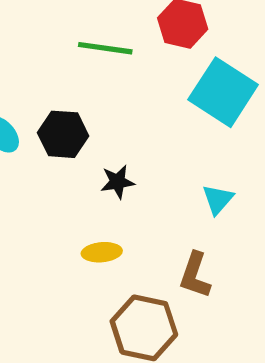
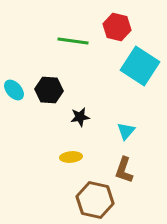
cyan triangle: (218, 199) -> (126, 131), moved

